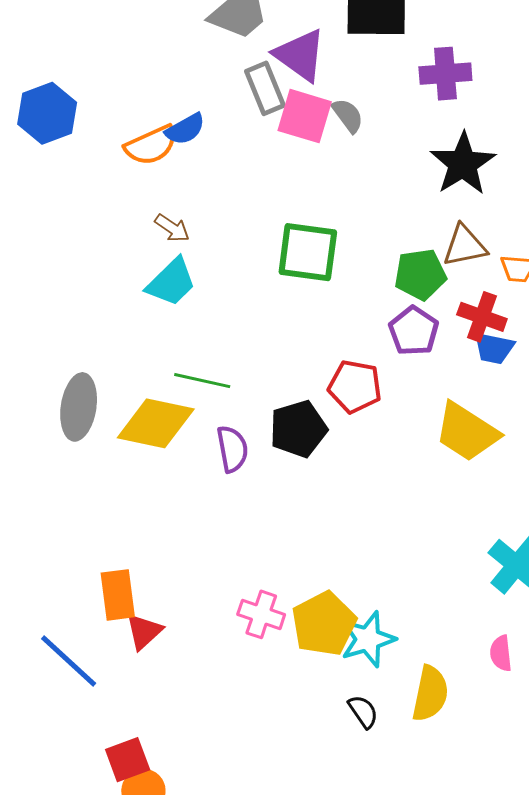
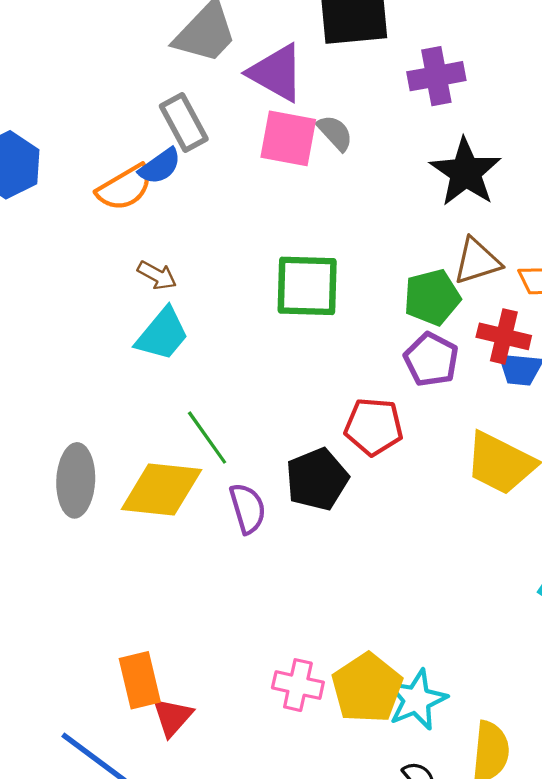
gray rectangle: (265, 88) -> (184, 122), moved
green line: (202, 381) -> (207, 438), turned 48

